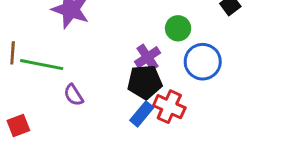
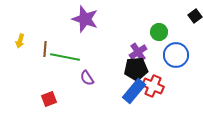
blue rectangle: (142, 114) -> (134, 91), size x1.4

